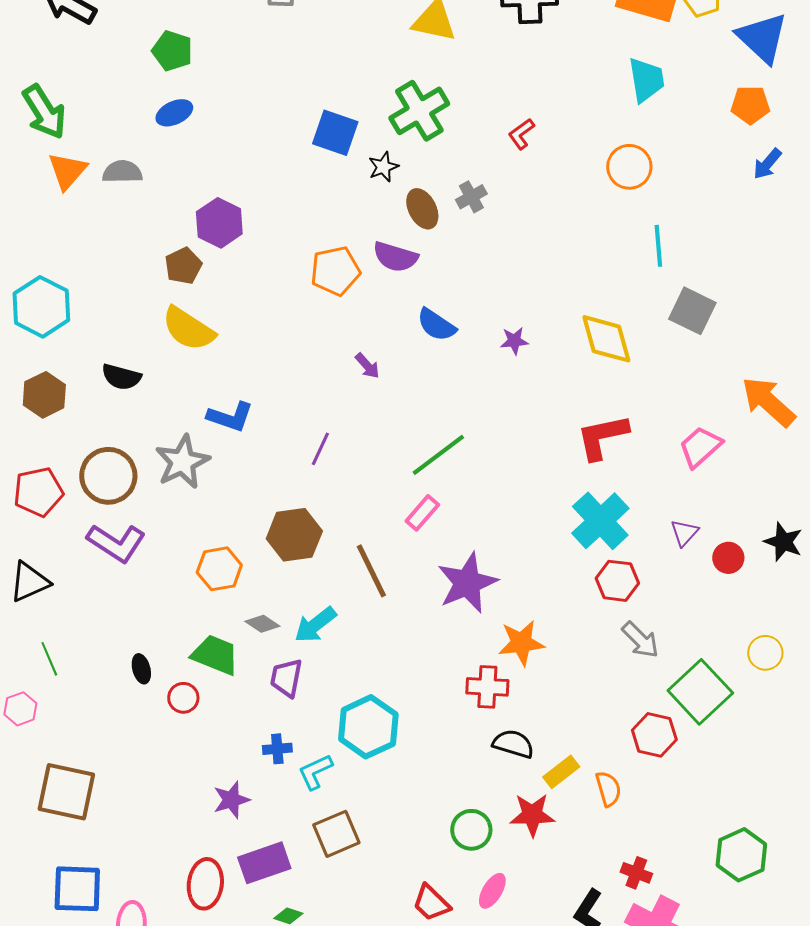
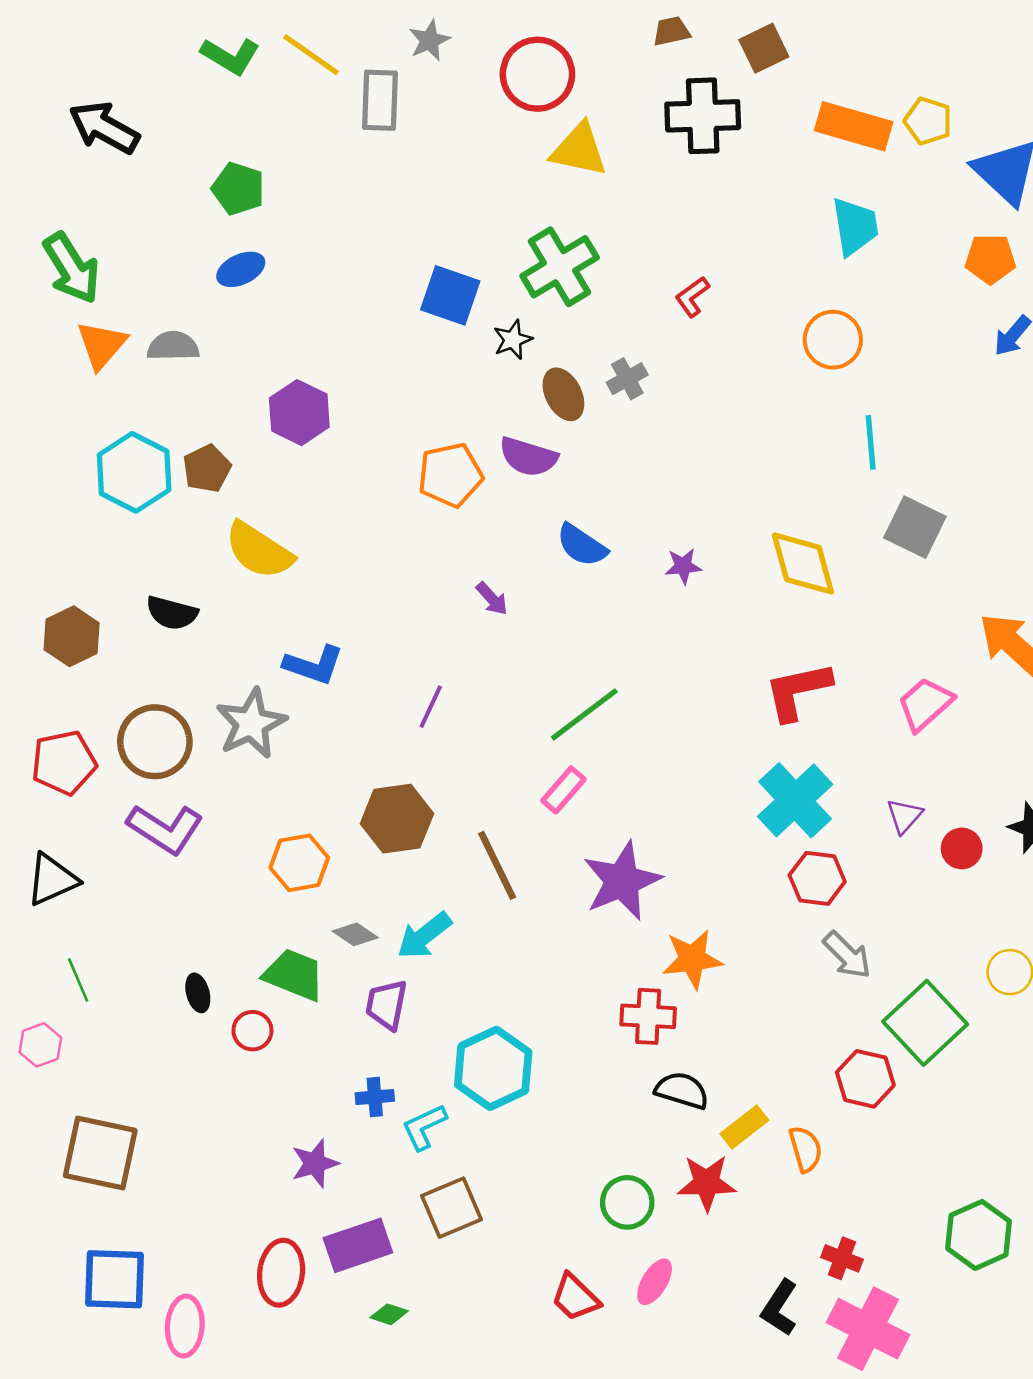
brown pentagon: (183, 266) -> (207, 468), moved
cyan hexagon: (41, 307) -> (134, 472), moved

